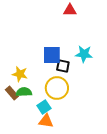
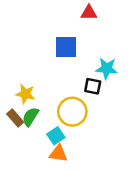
blue square: (52, 55) -> (66, 47), moved
black square: (63, 66) -> (93, 86), moved
green semicircle: (24, 92) -> (30, 117), turned -56

